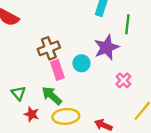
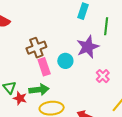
green arrow: (52, 96) -> (39, 90), turned 132
red star: (32, 114) -> (20, 98), moved

